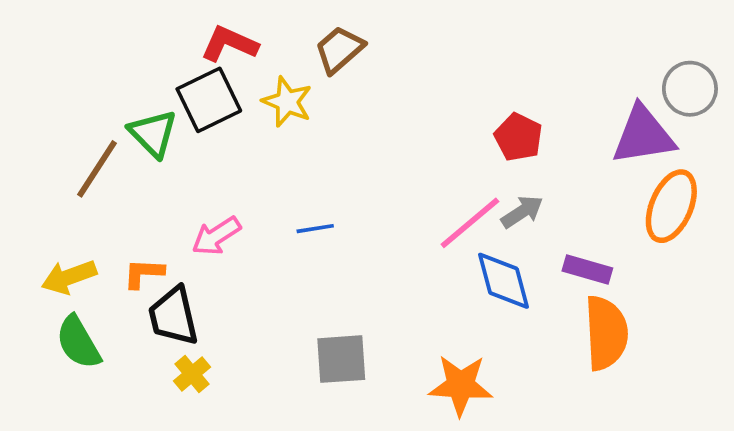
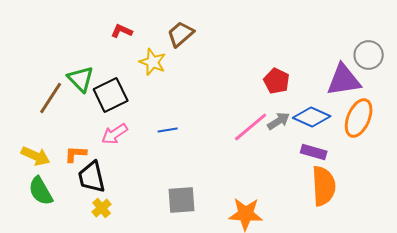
red L-shape: (229, 44) -> (122, 31), size x0.7
black square: (209, 100) -> (111, 95), moved
yellow arrow: (69, 277) -> (36, 156), turned -136
blue diamond: (503, 281) -> (312, 117), moved, turned -51

